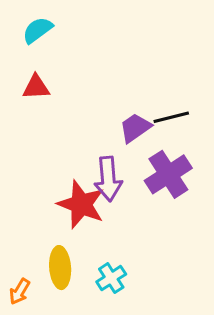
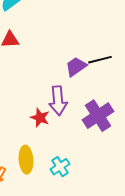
purple cross: (168, 174) -> (98, 116), moved
red star: (81, 204) -> (40, 118), size x0.6

